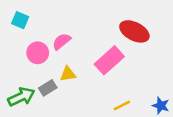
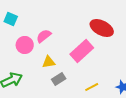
gray rectangle: (48, 88) -> (59, 79), moved

